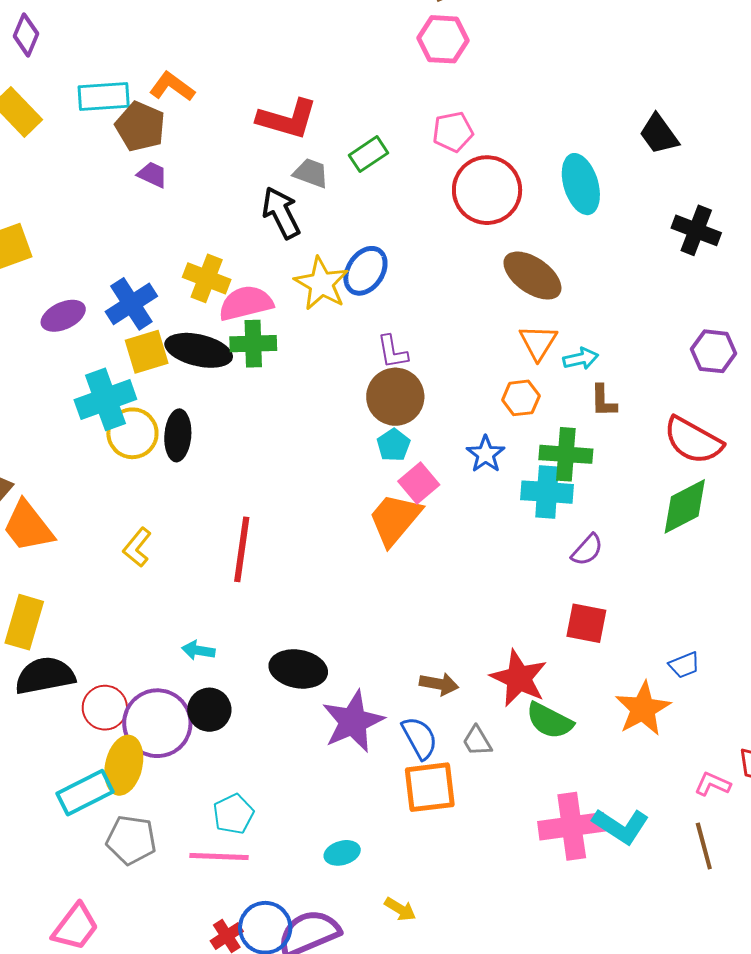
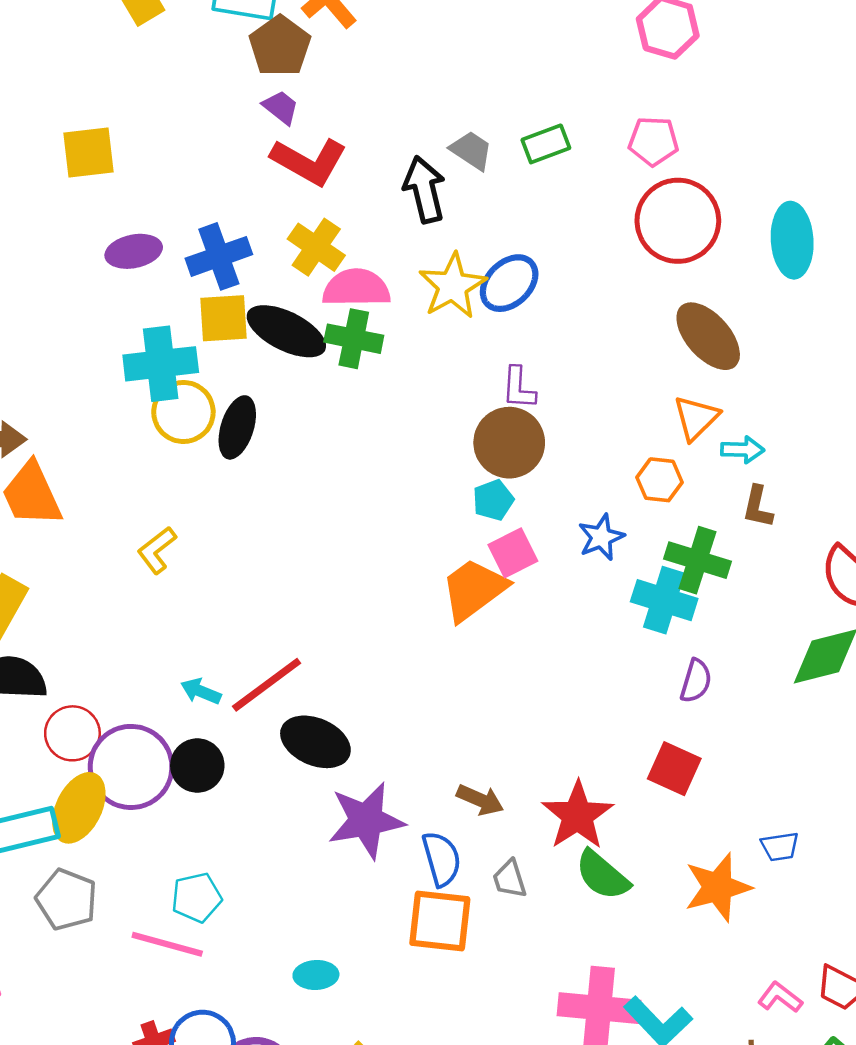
red L-shape: (287, 119) -> (309, 161), moved
red line: (242, 549) -> (267, 685), moved, turned 32
purple semicircle: (587, 550) -> (696, 681), turned -39

